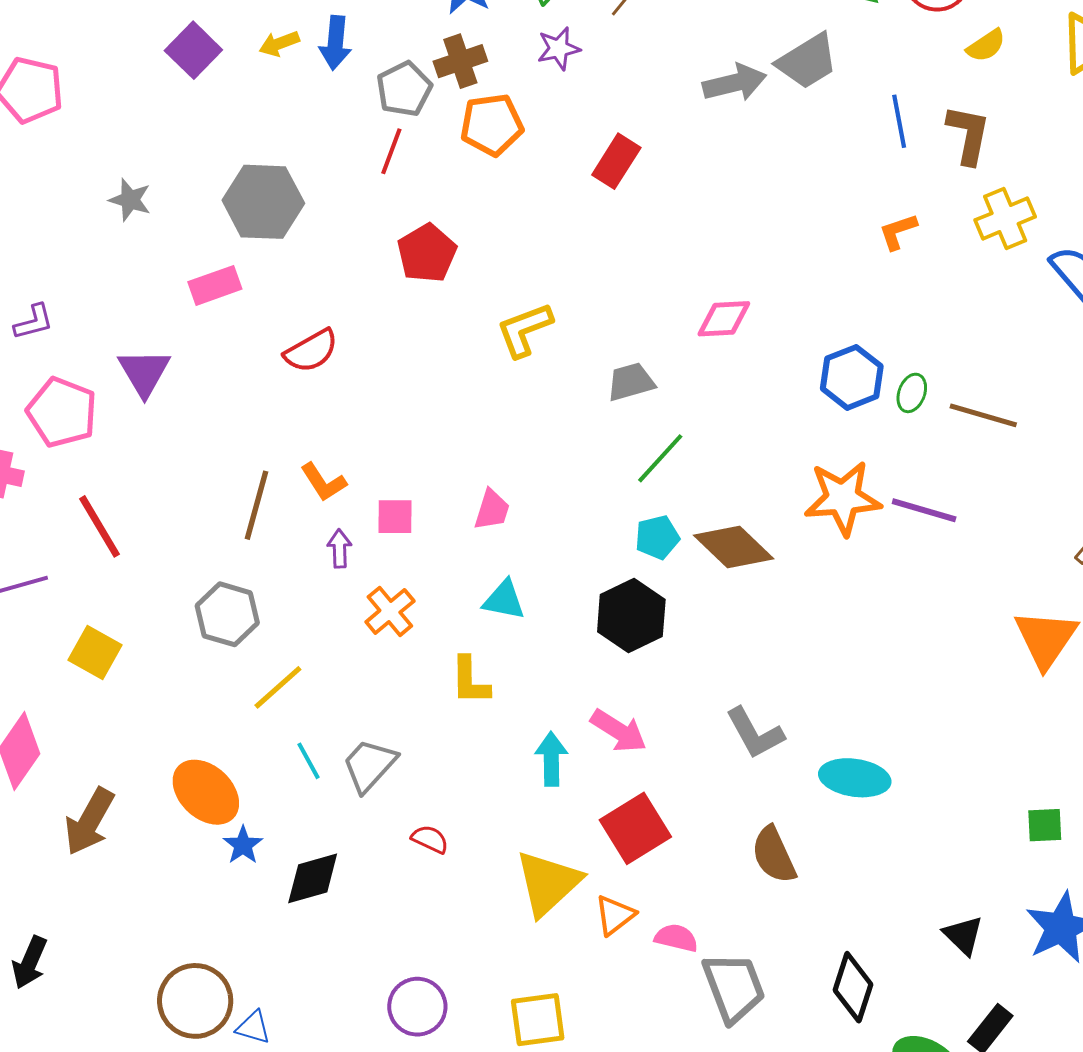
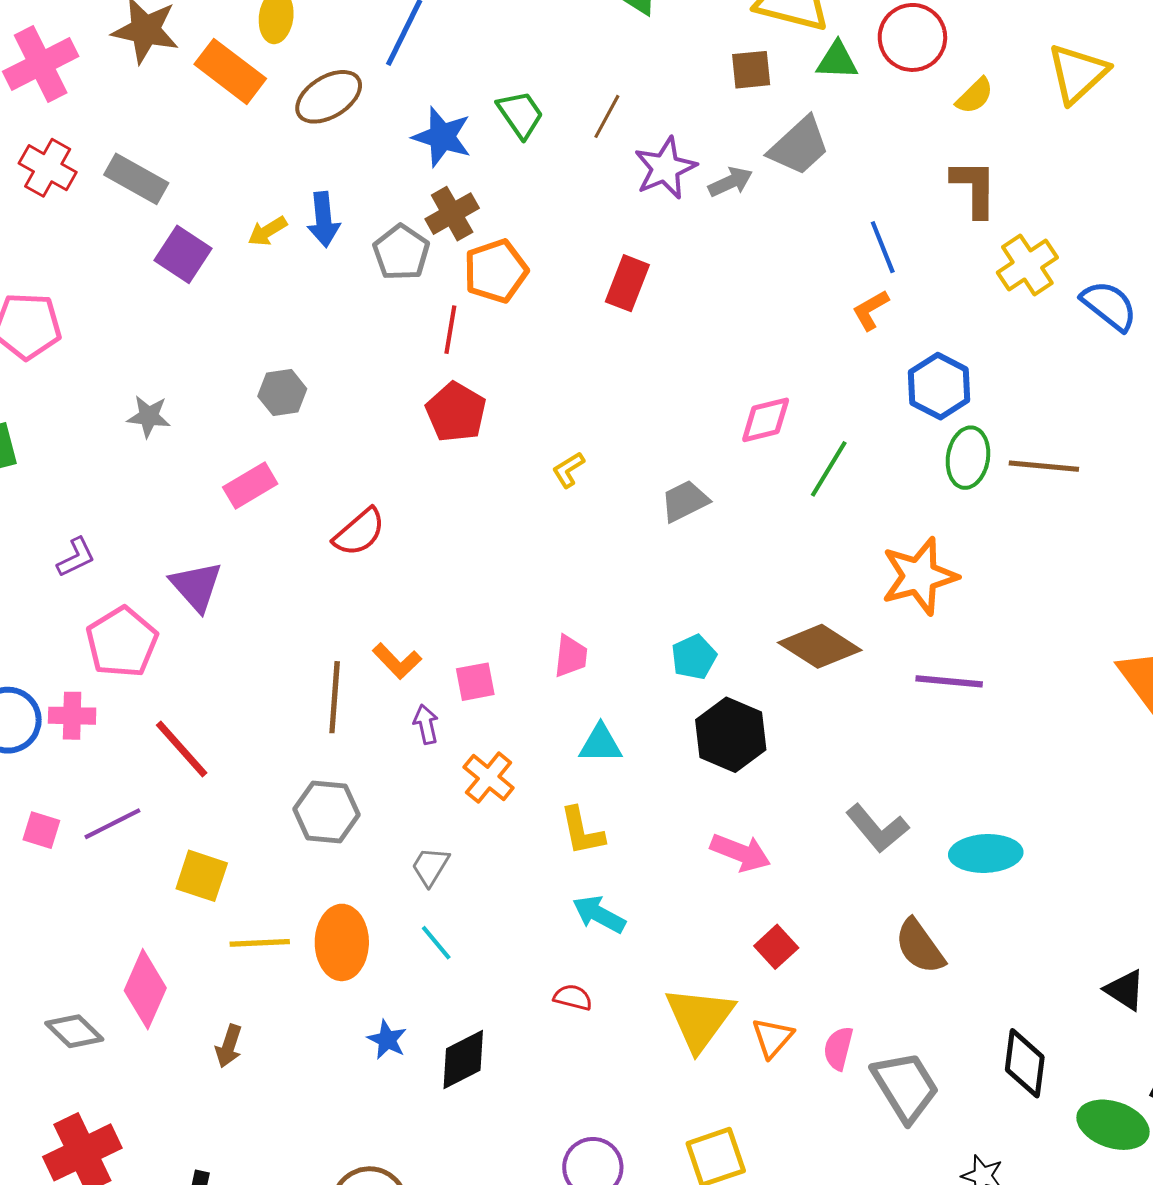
purple star: (559, 49) -> (665, 168), moved, size x1.4
gray arrow: (735, 83) -> (730, 182), size x0.7
blue line: (899, 121) -> (883, 247), moved
red line: (391, 151) -> (450, 330), moved
gray hexagon: (263, 202) -> (282, 393), size x0.6
orange L-shape: (898, 231) -> (871, 310), moved
yellow L-shape: (524, 330) -> (568, 470), size x0.6
blue hexagon: (852, 377) -> (939, 386), moved
green ellipse: (912, 393) -> (968, 458), size x1.5
pink pentagon: (62, 412) -> (122, 642), turned 30
green line: (660, 458) -> (829, 469), moved
purple line: (924, 510) -> (949, 681), moved
cyan pentagon: (657, 537) -> (694, 657), moved
yellow line: (278, 687) -> (260, 943), moved, turned 50
cyan arrow: (551, 759) -> (599, 914), moved, turned -50
gray trapezoid: (369, 765) -> (430, 866), moved, size x0.7
orange ellipse: (206, 792) -> (342, 942), moved, turned 58
brown arrow: (89, 822) -> (229, 1046), size x0.6
red square: (635, 828) -> (776, 947), size x0.6
pink semicircle: (676, 938) -> (838, 1048), turned -78

